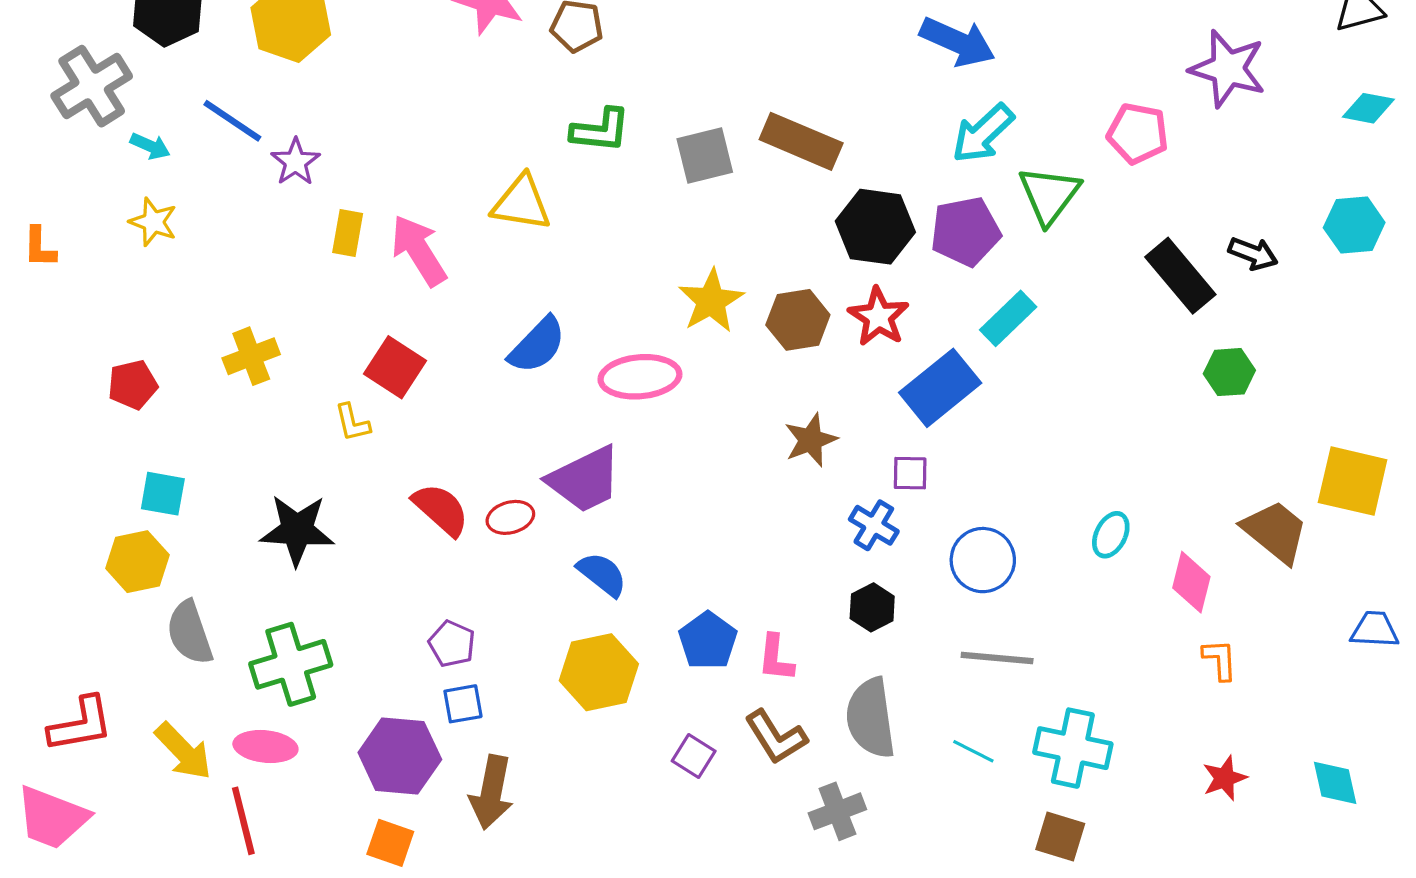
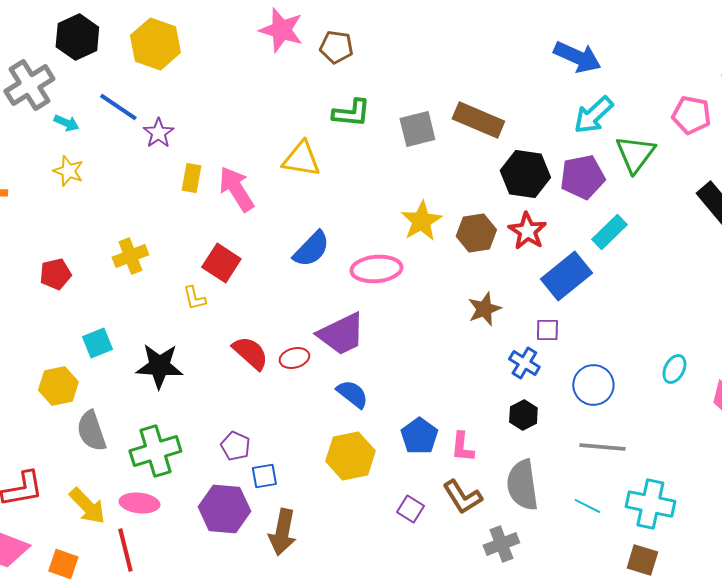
cyan square: (163, 494) -> (97, 343), moved, turned -32
purple pentagon: (452, 644) -> (235, 446), moved
orange square: (390, 843) -> (63, 564), moved

